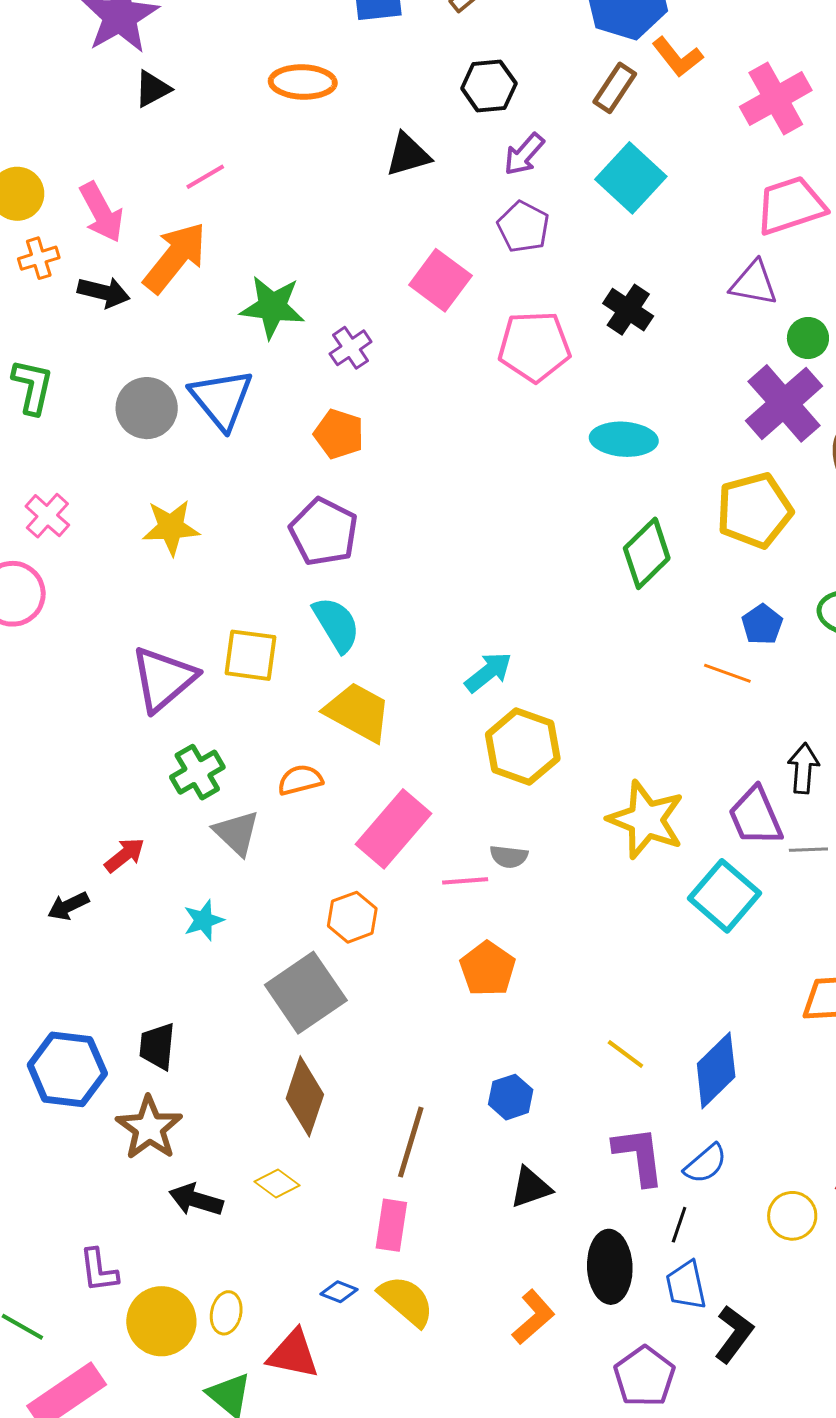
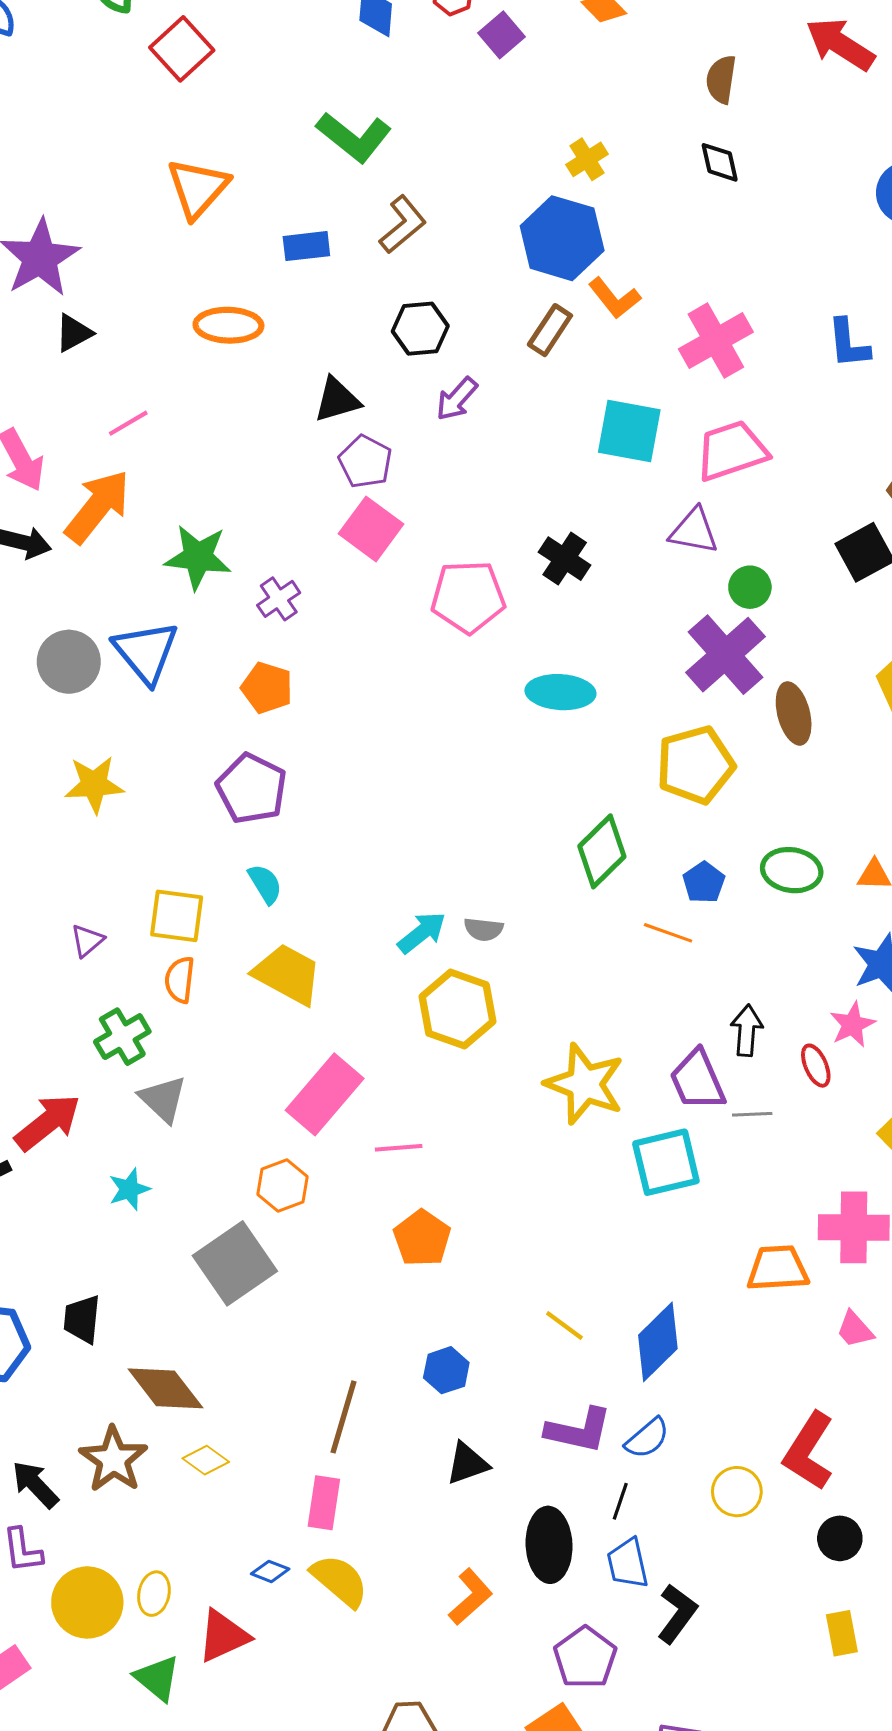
cyan square: (631, 178) -> (629, 431), moved, turned -32
purple pentagon: (523, 227) -> (365, 462), moved
green diamond: (647, 553) -> (602, 851), moved
cyan semicircle: (336, 624) -> (265, 884), size x0.7
purple triangle: (164, 679) -> (87, 941), size x0.5
orange semicircle: (300, 780) -> (180, 980), moved, turned -69
red arrow: (125, 855) -> (48, 1122), size x1.6
gray semicircle: (509, 857) -> (484, 929), moved
cyan square: (724, 896) -> (666, 1162), turned 36
brown diamond: (305, 1096) -> (165, 1388), moved, turned -56
brown star: (149, 1128) -> (113, 1459), moved
purple L-shape: (639, 1156) -> (579, 1430), turned 110
black arrow: (196, 1200) -> (35, 1484), moved, turned 30
red triangle: (293, 1354) -> (223, 1636), turned -36

